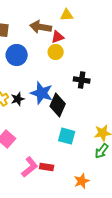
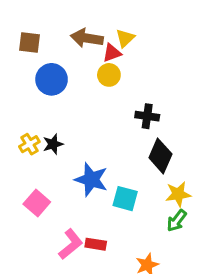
yellow triangle: (67, 15) -> (125, 38), moved, turned -40
blue star: (42, 93) -> (91, 179), moved
black diamond: (58, 105) -> (160, 156), moved

